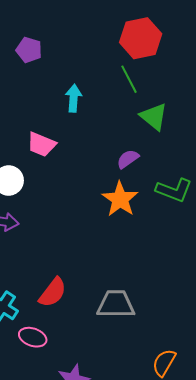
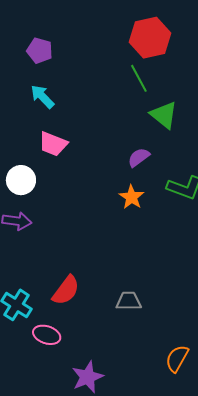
cyan arrow: (74, 98) -> (42, 97), moved, turned -48
orange star: (120, 199) -> (132, 197), size x0.7
gray trapezoid: (116, 304) -> (129, 301), size x0.7

